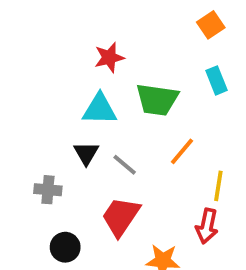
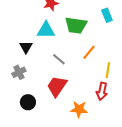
black triangle: (86, 153) -> (26, 47), moved
gray cross: (48, 190) -> (19, 72), turned -32

